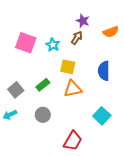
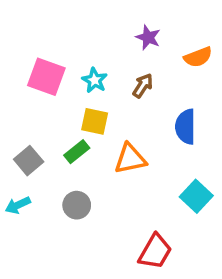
brown arrow: (77, 38) -> (143, 86), moved
yellow square: (68, 67) -> (95, 121), moved
cyan square: (102, 116) -> (196, 196), moved
red trapezoid: (73, 141) -> (155, 252), moved

